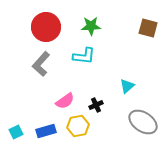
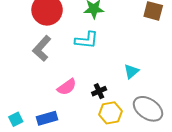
yellow hexagon: (78, 126) -> (111, 113), moved

